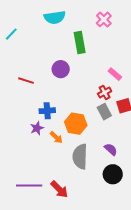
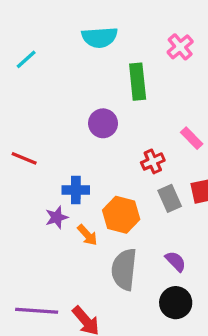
red line: (26, 81) -> (24, 158), moved
red cross: (105, 93) -> (153, 161), moved

